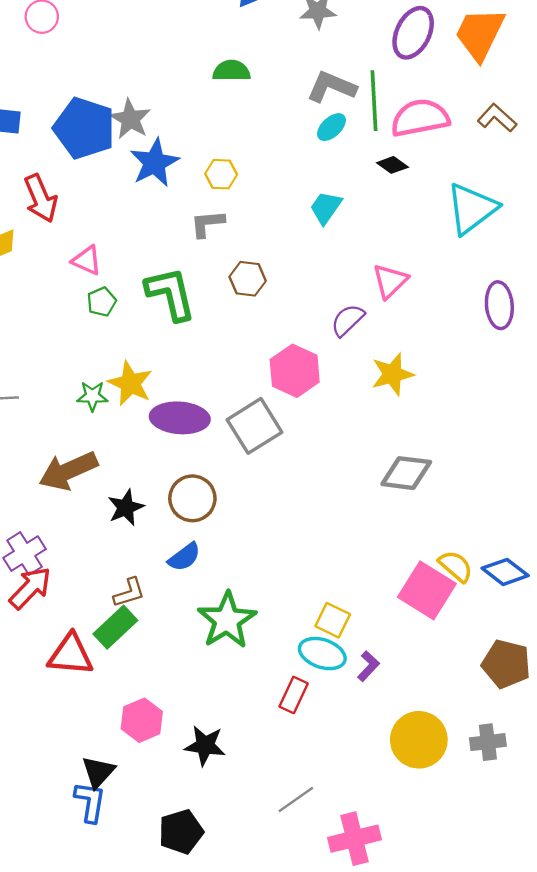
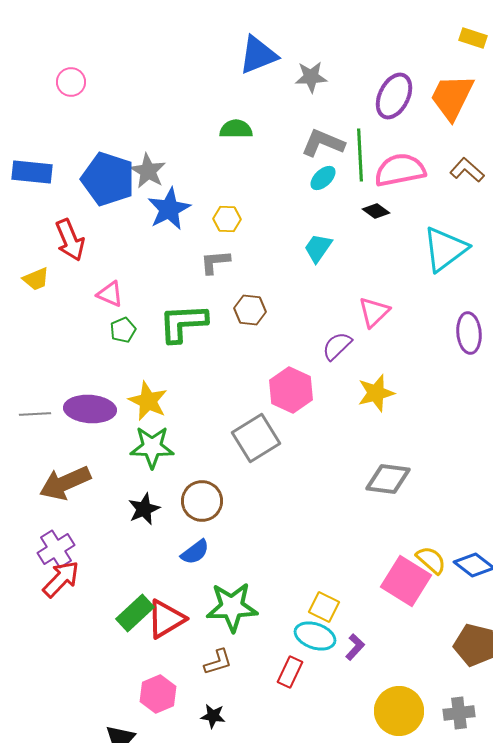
green L-shape: (171, 294) -> (183, 323), turned -80
green star: (92, 396) -> (152, 447), moved, size x1.6
purple ellipse: (180, 418) -> (90, 409), moved
brown arrow: (68, 471) -> (65, 483), moved
brown L-shape: (129, 593) -> (218, 662), moved
green star: (227, 620) -> (232, 607), turned 30
red triangle: (71, 655) -> (166, 619), moved, turned -36
black star: (205, 746) -> (213, 716), size x0.7

